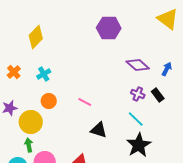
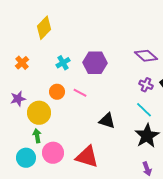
purple hexagon: (109, 28) -> (95, 63), moved
cyan cross: (44, 74) -> (63, 63), moved
pink line: (85, 102) -> (80, 93), moved

